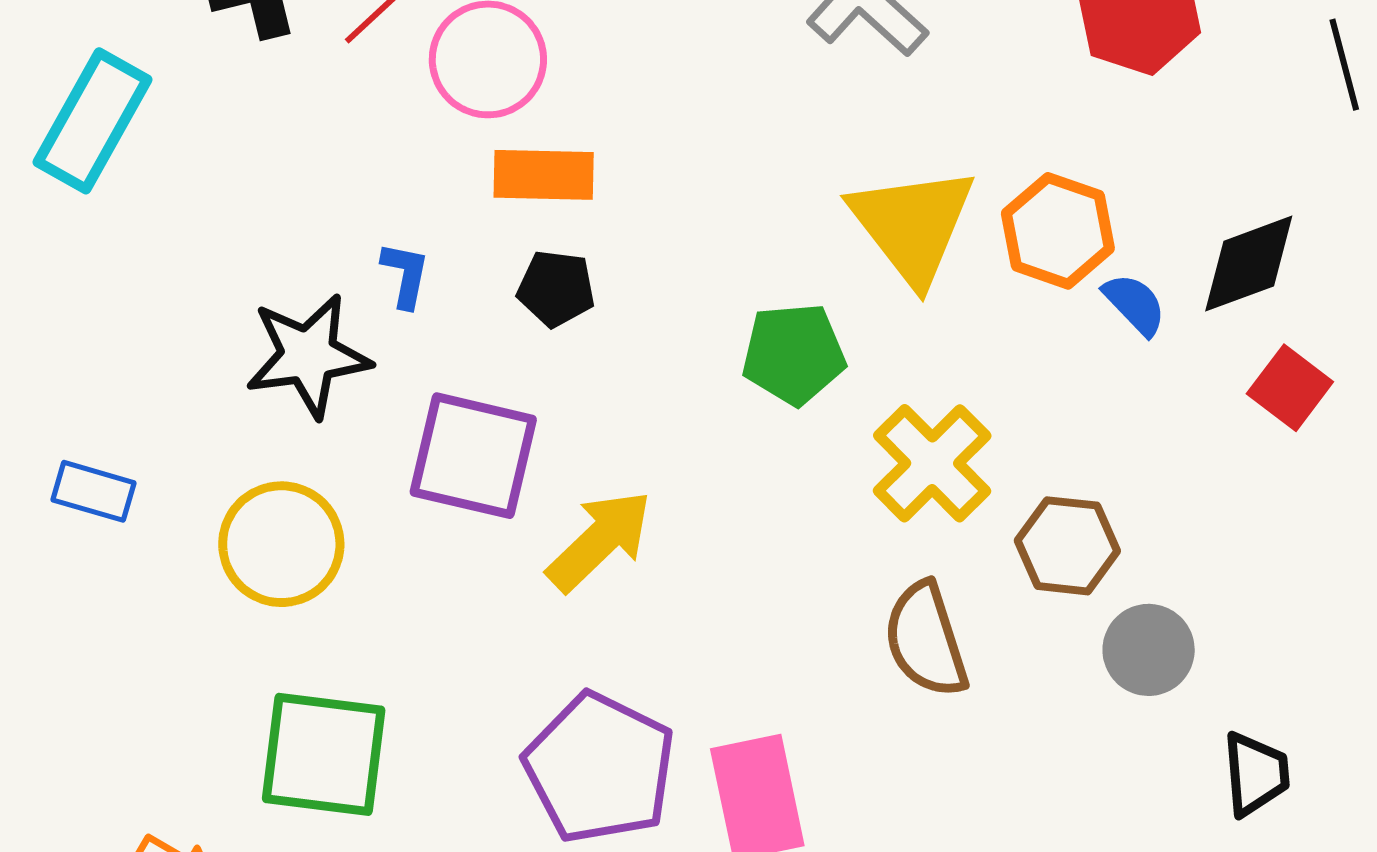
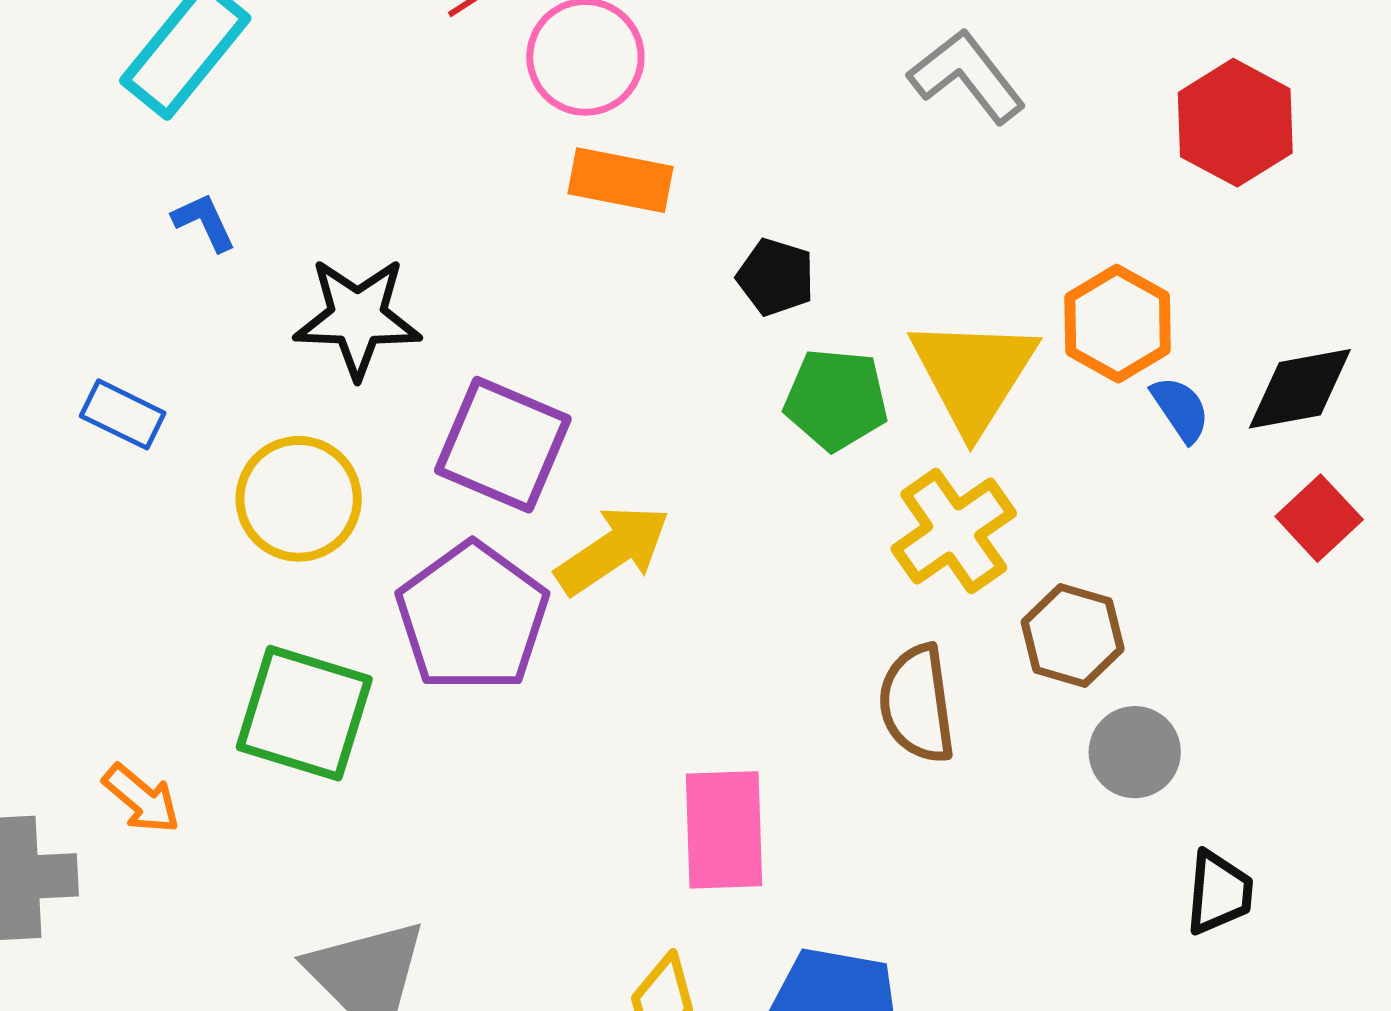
yellow triangle: (913, 225) -> (973, 374), moved
blue L-shape: (405, 275) -> (204, 222), moved, turned -46
black pentagon: (556, 288) -> (776, 277), moved
purple pentagon: (600, 768) -> (472, 617), moved

